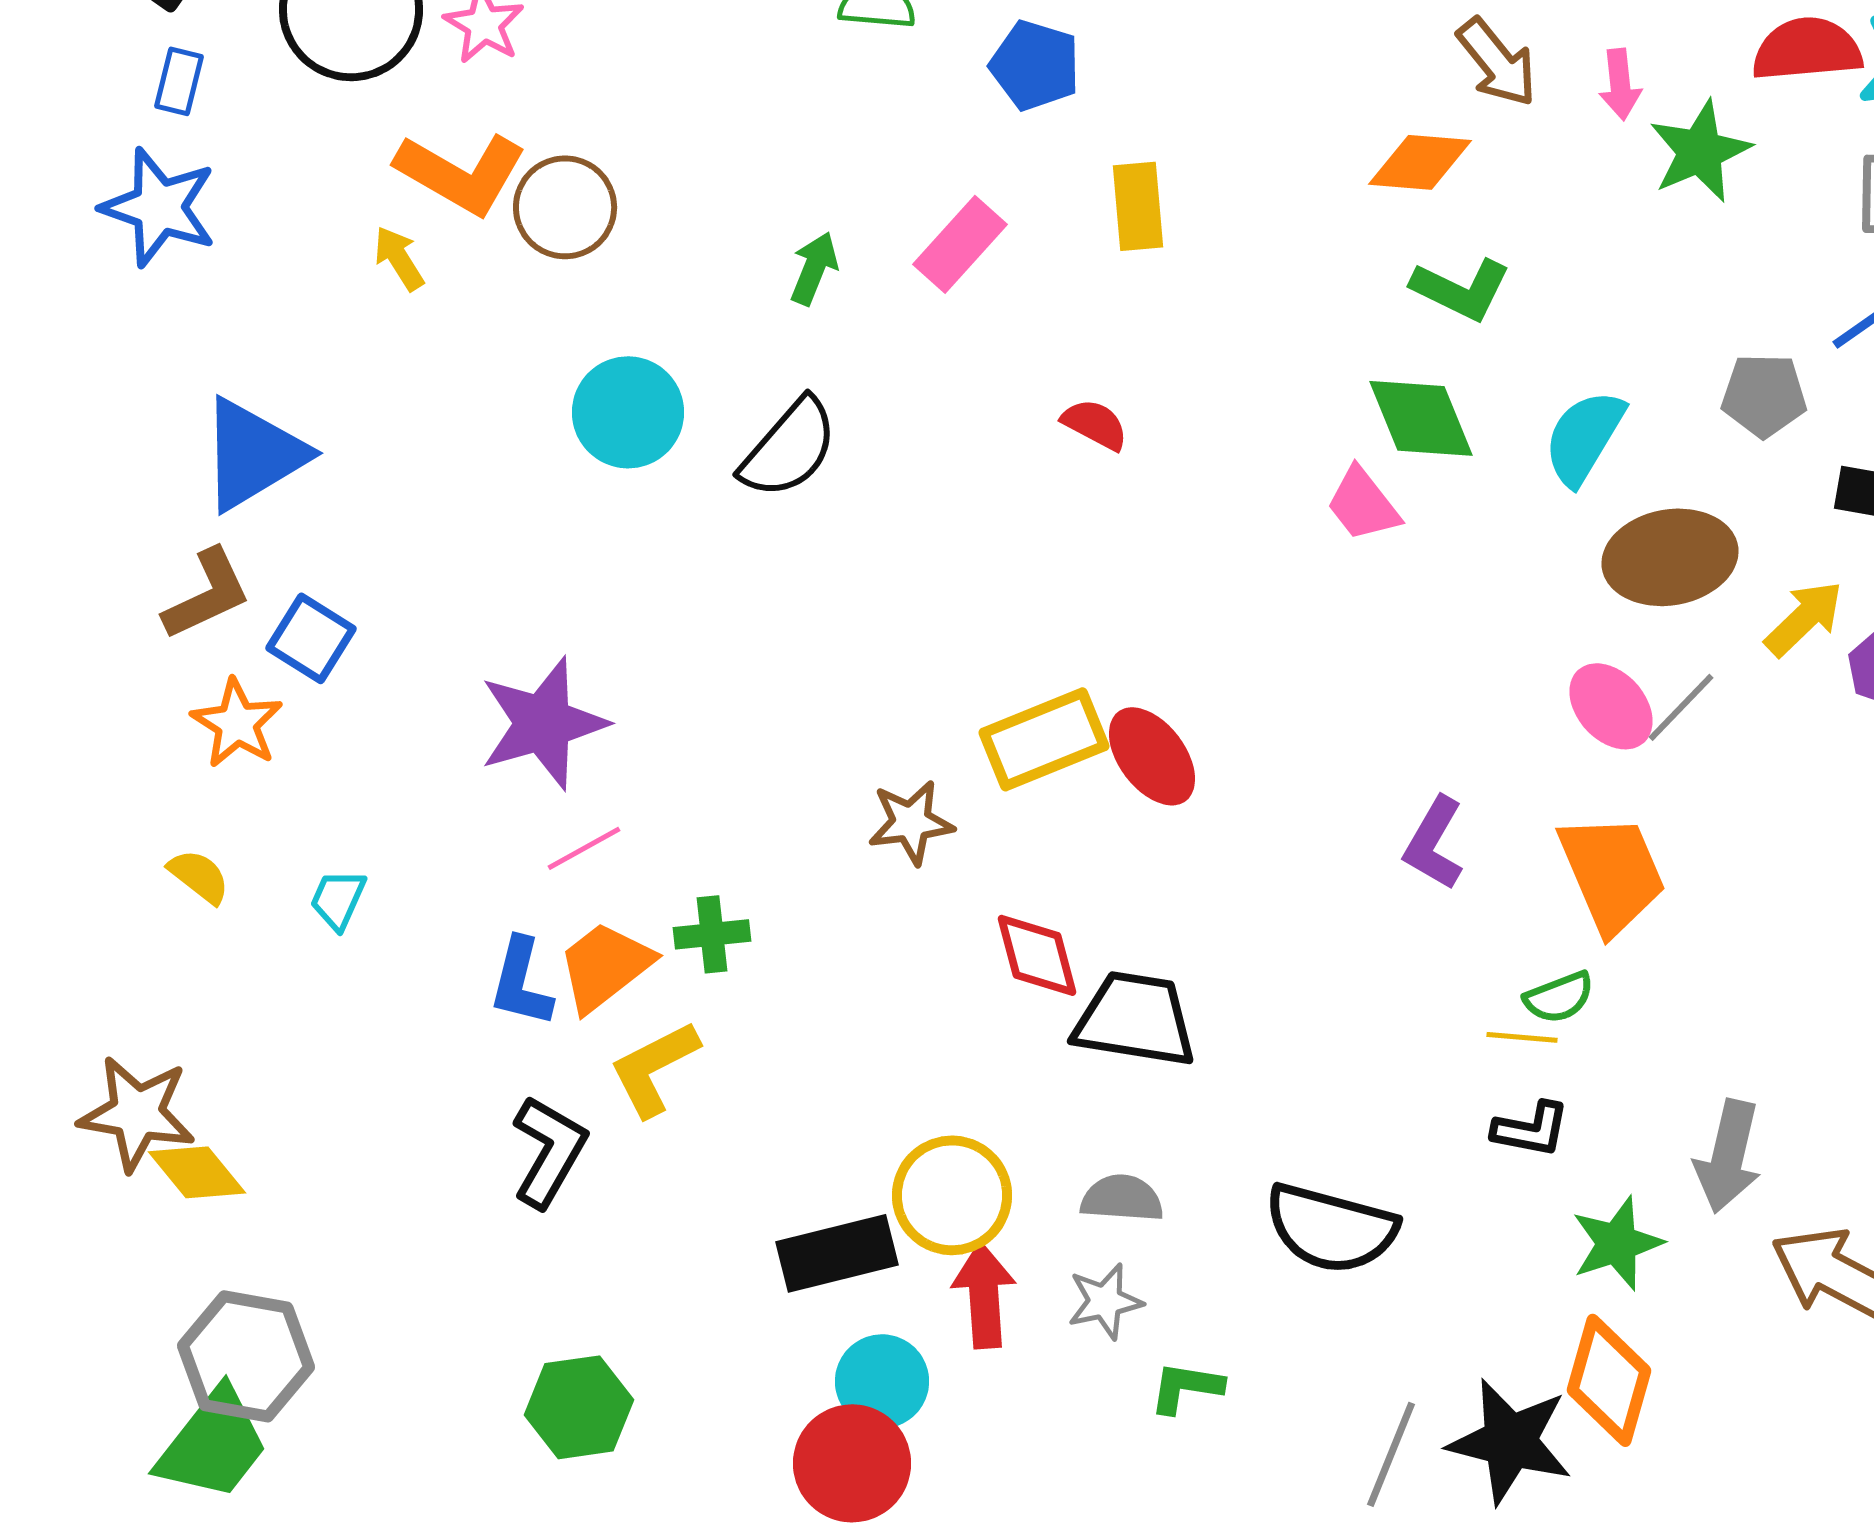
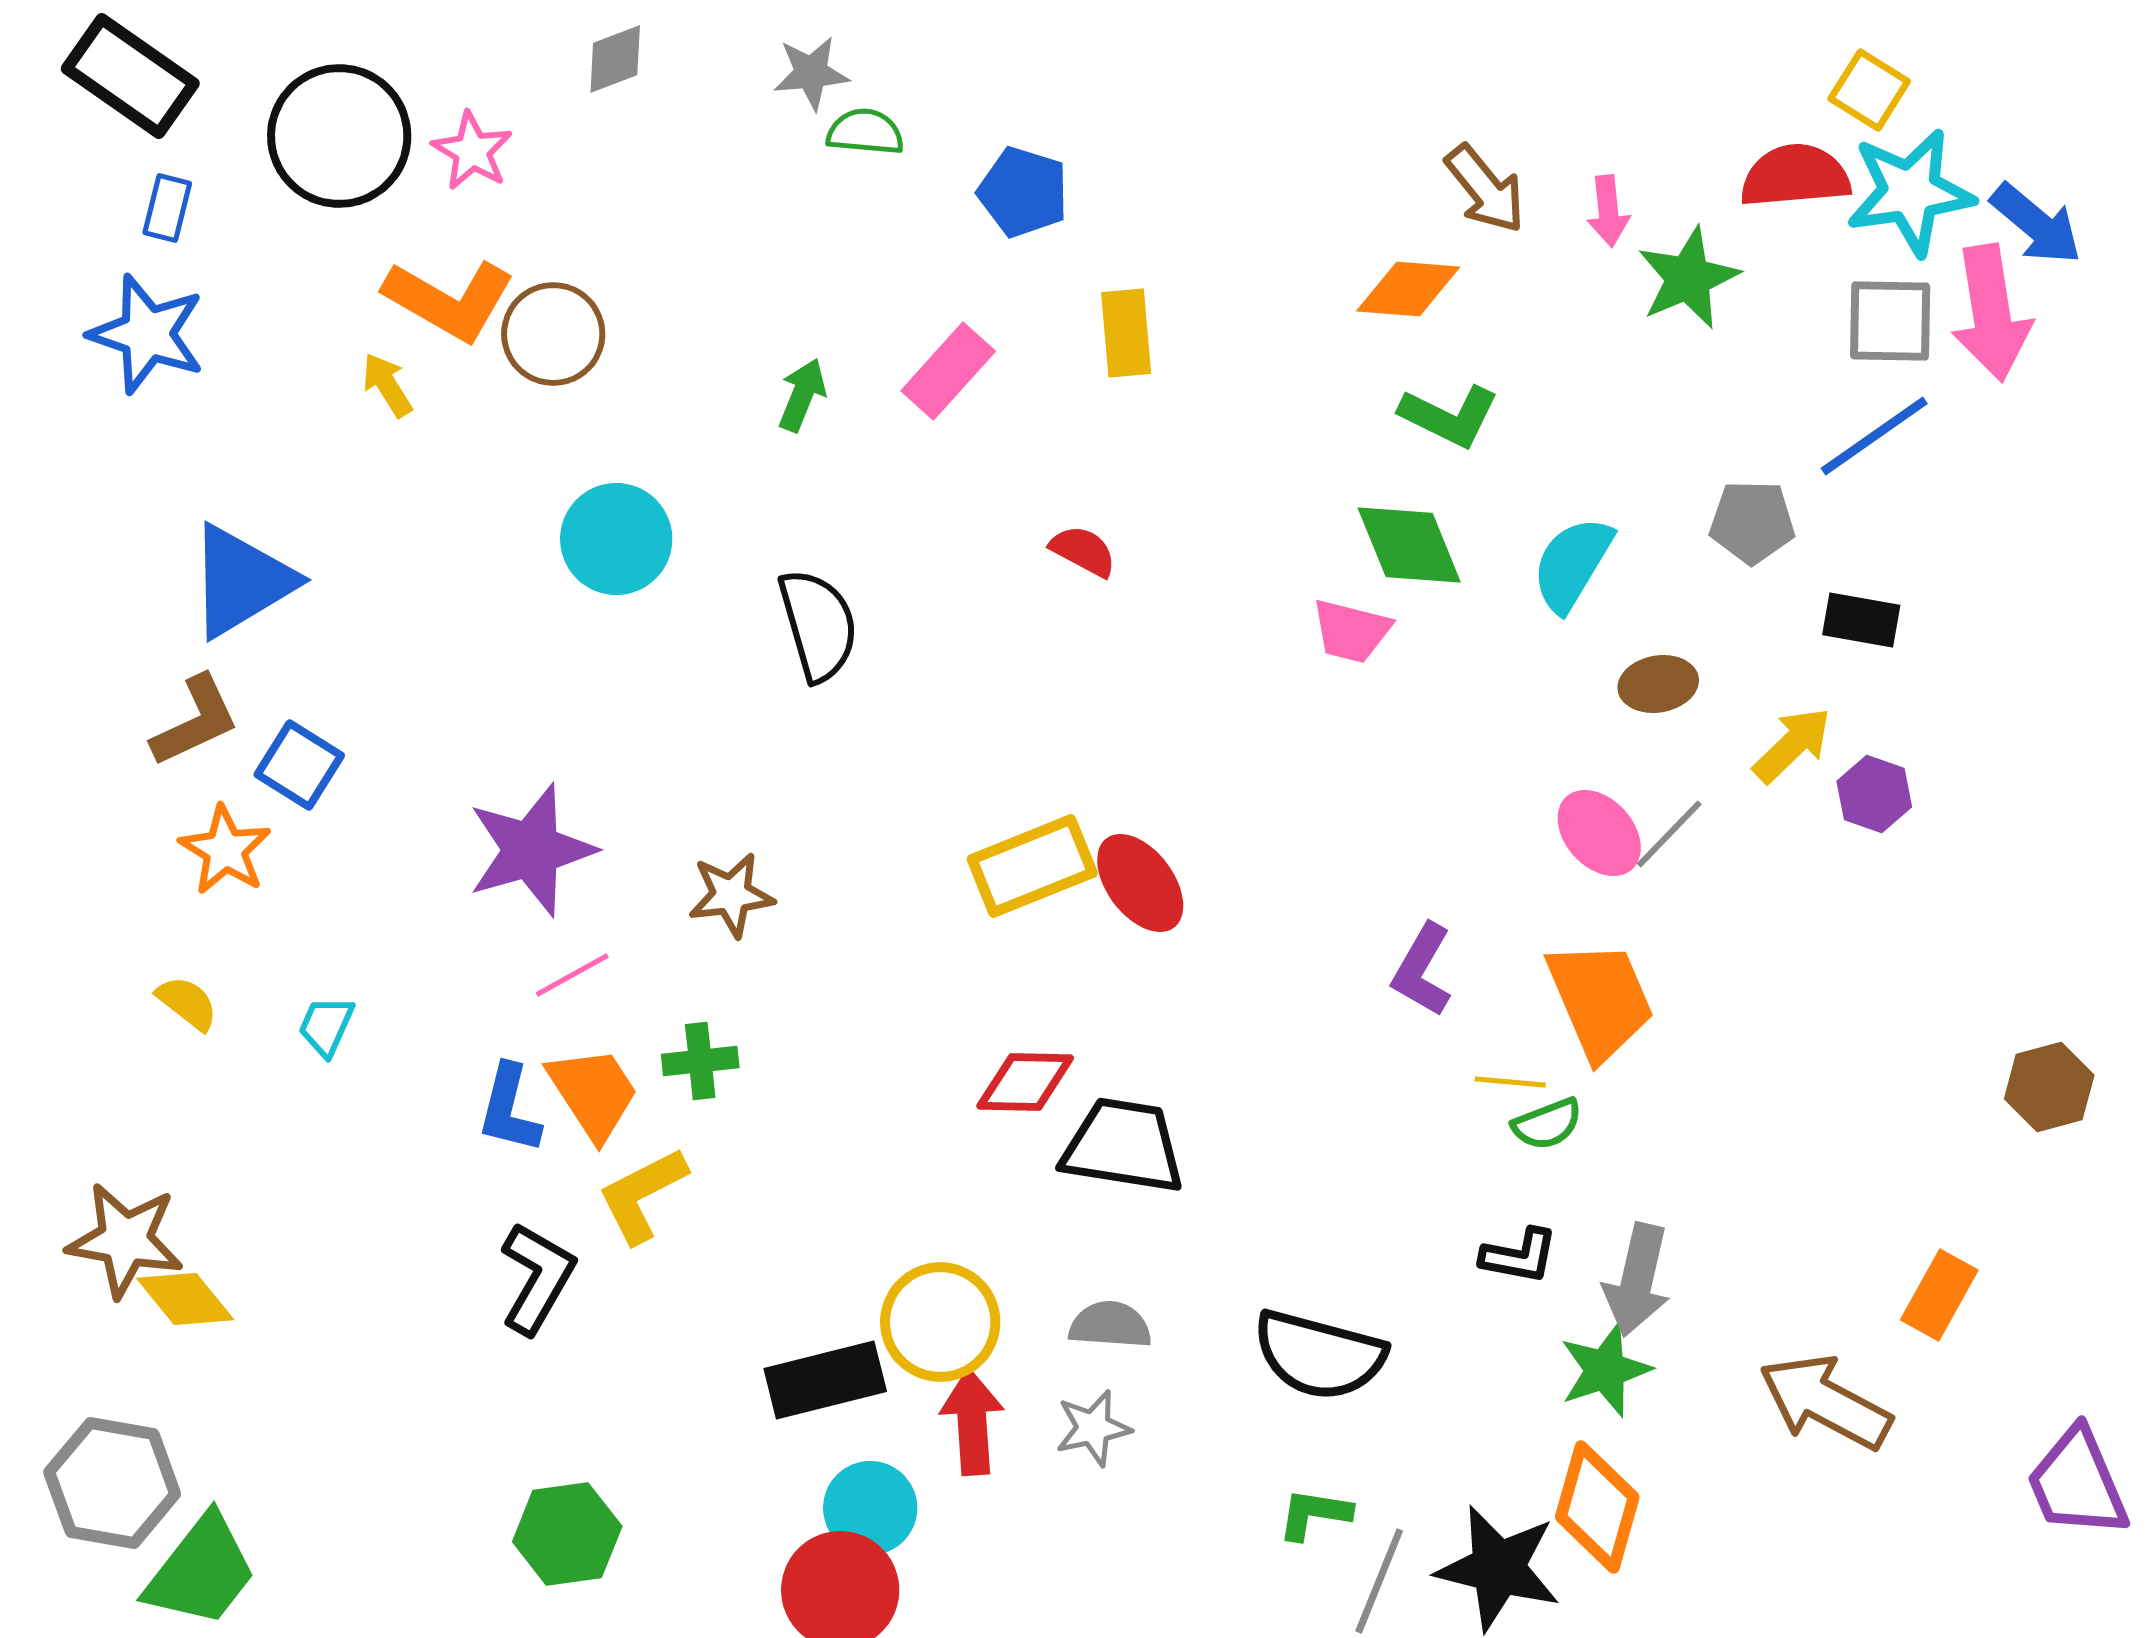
black semicircle: (789, 448) -> (818, 625), moved, turned -57
pink trapezoid: (1363, 504) -> (1351, 631), turned -38
brown ellipse: (1670, 557) -> (1658, 684), size x0.6
brown star: (911, 822) -> (731, 895), moved
red diamond: (1037, 955) -> (1025, 1082), turned -74
orange trapezoid: (605, 966) -> (593, 1093), turned 95
yellow line: (1522, 1037) -> (1510, 1082), moved
gray arrow: (1728, 1156) -> (1637, 1280), moved
gray hexagon: (246, 1356) -> (112, 1483), moved
green L-shape: (1186, 1387) -> (1314, 1514), moved

